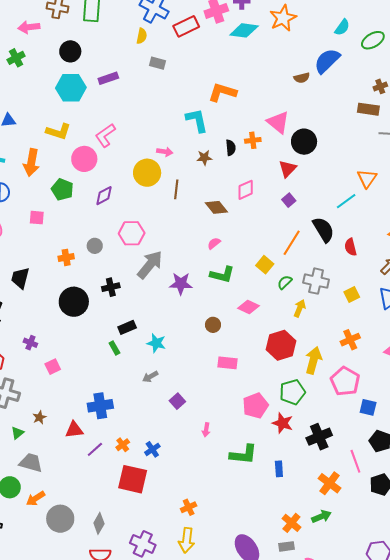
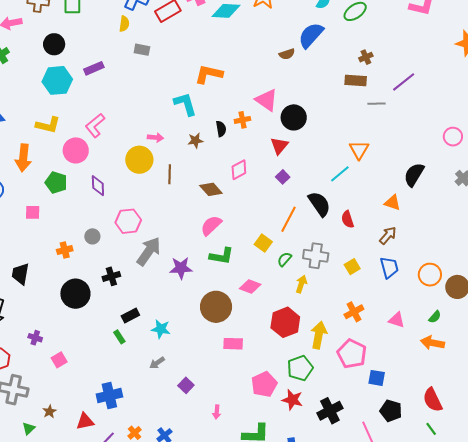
purple diamond: (104, 196) -> (98, 186), turned -60
pink semicircle: (214, 243) -> (211, 225), size x1.6
brown circle: (213, 325) -> (216, 307), size x2.0

